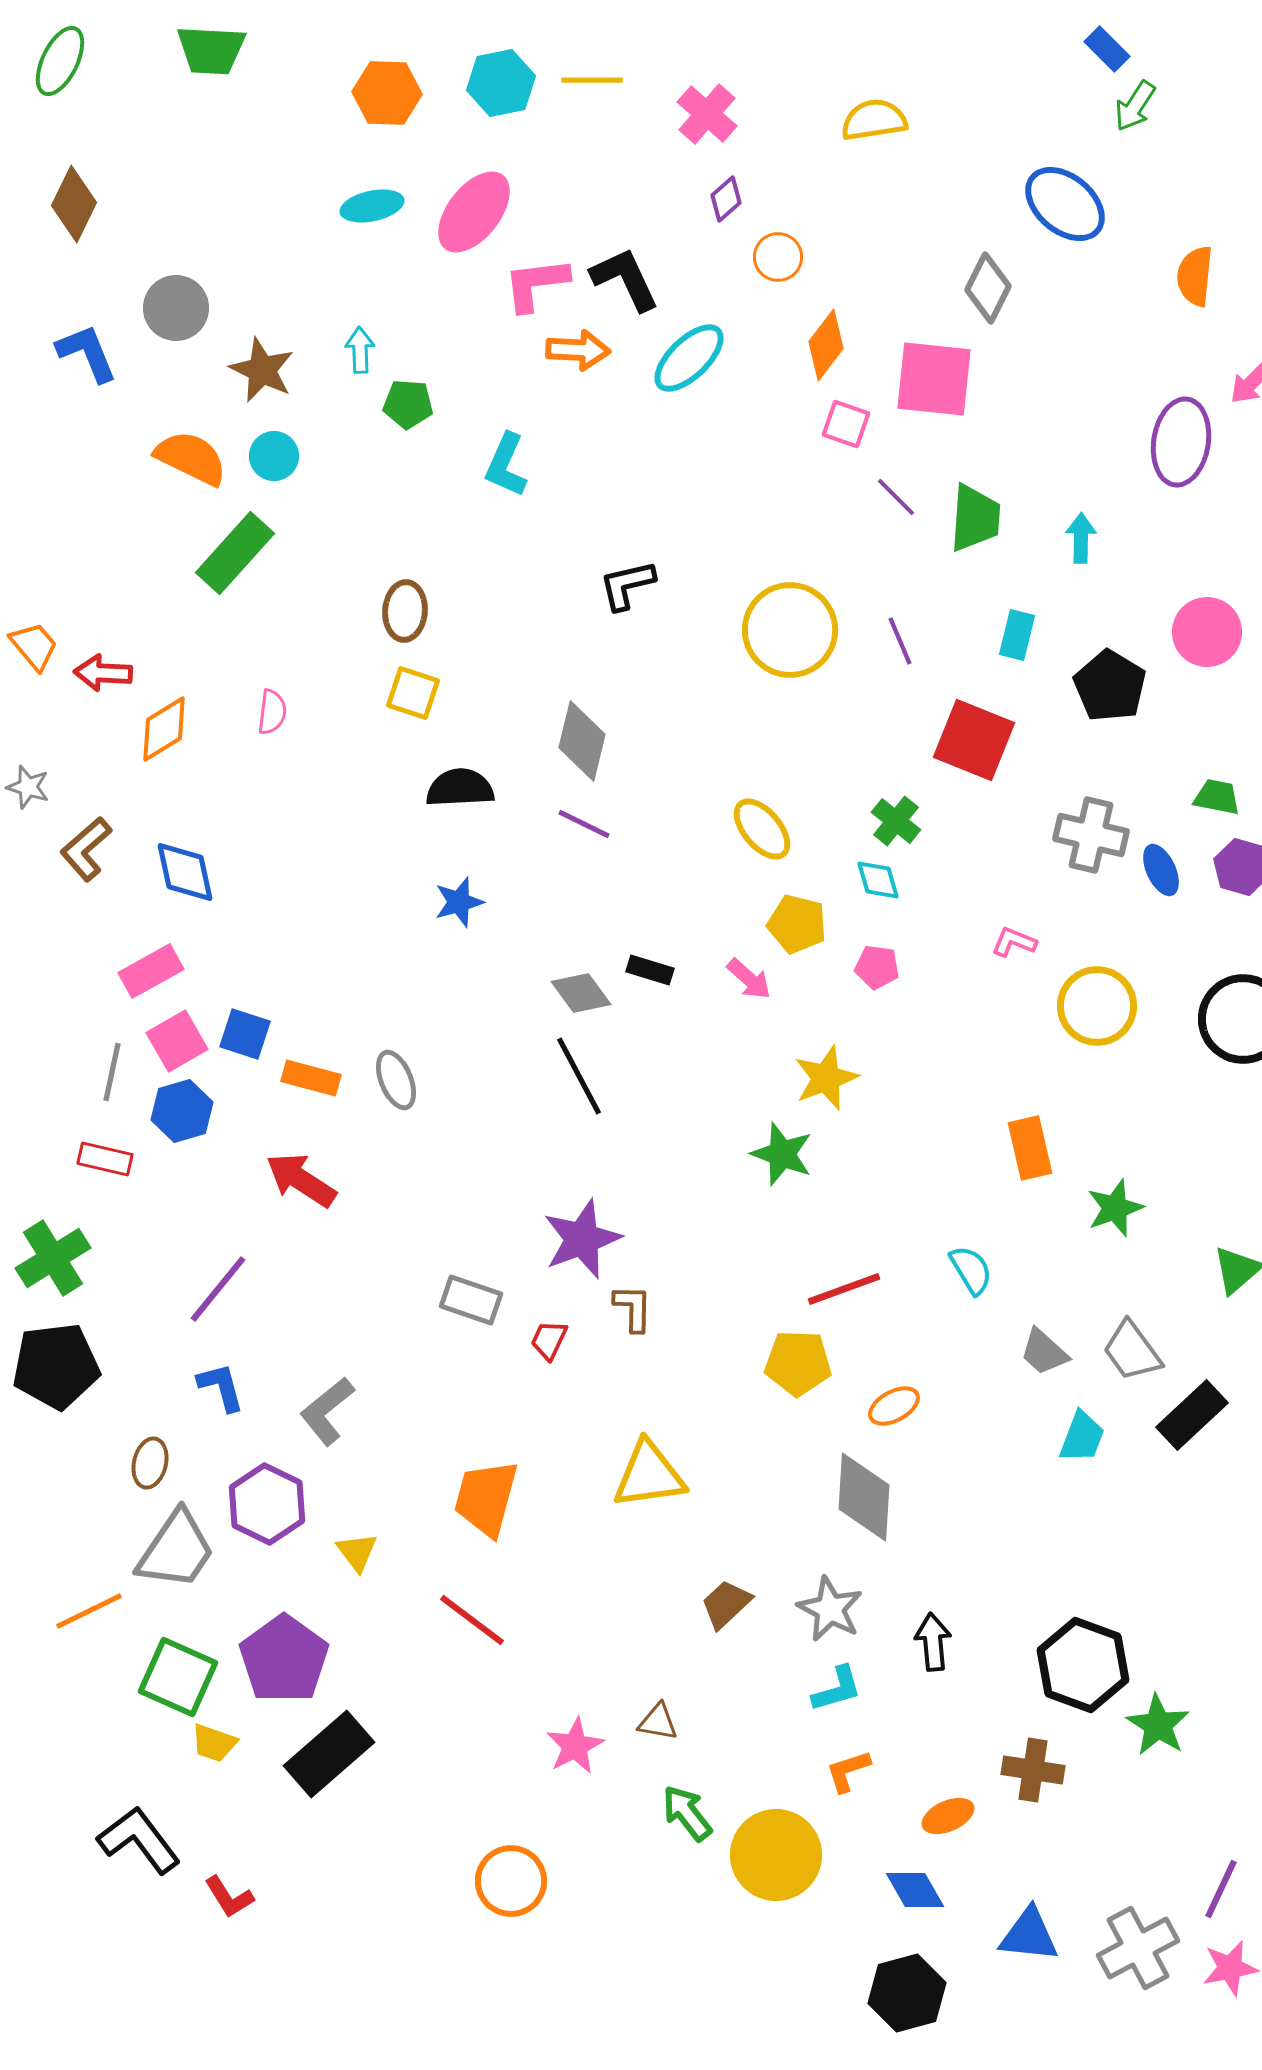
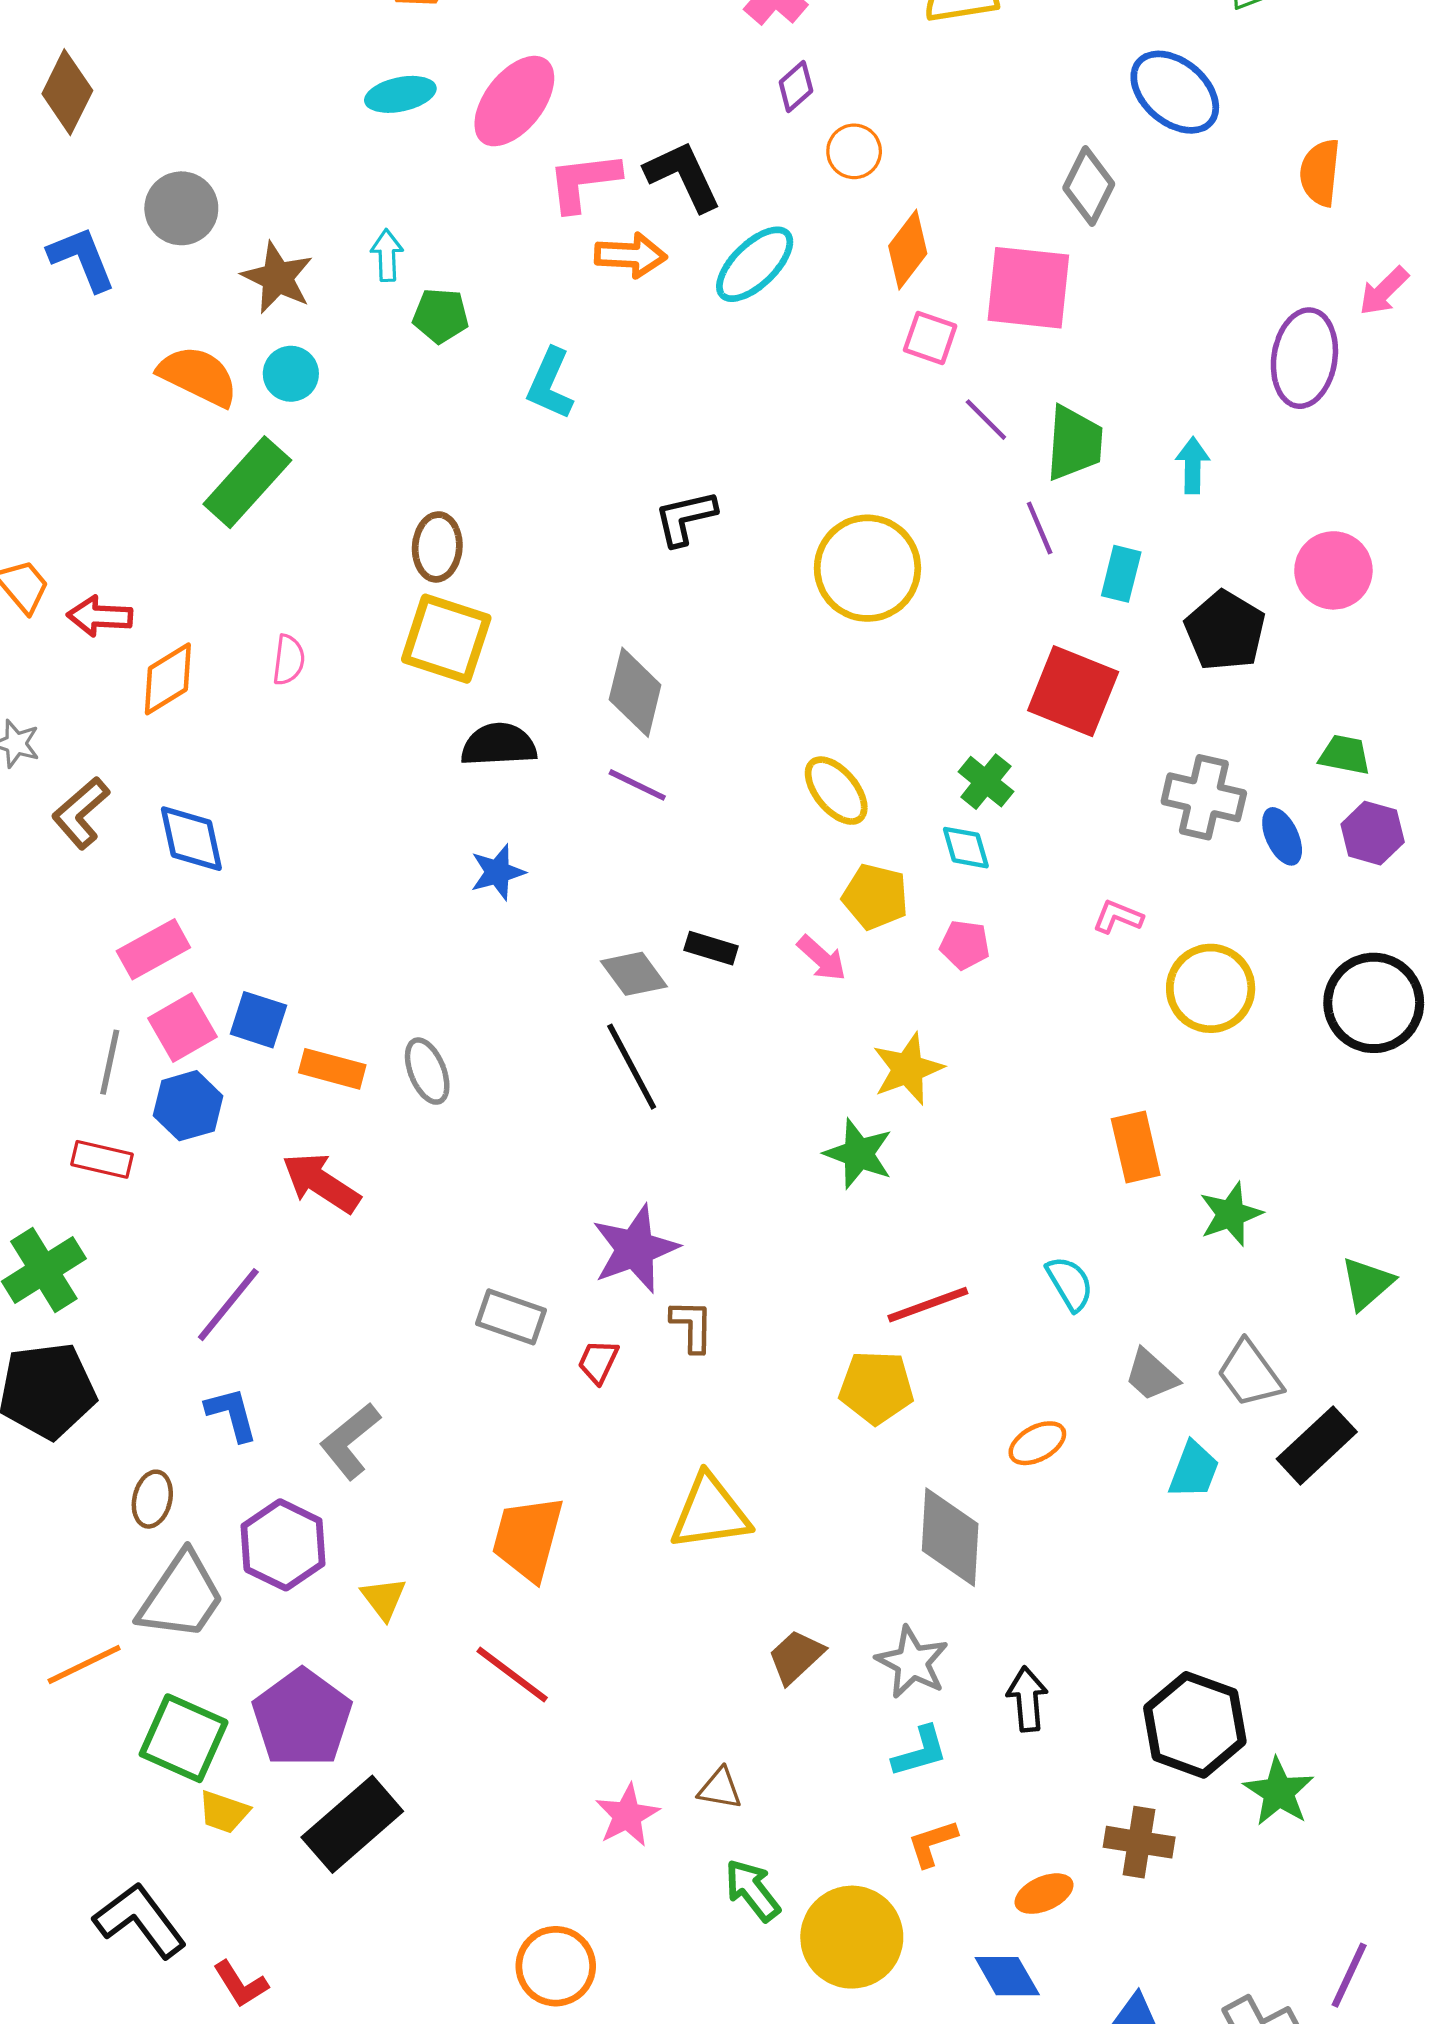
purple line: (900, 641) -> (1040, 528), moved
yellow square: (413, 693) -> (446, 639), size x1.5
orange ellipse: (894, 1406) -> (1037, 1443), moved

